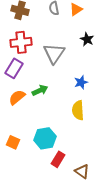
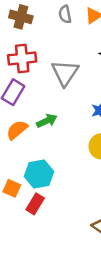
cyan hexagon: (45, 138) -> (39, 174), moved
red rectangle: (58, 159) -> (35, 204), moved

